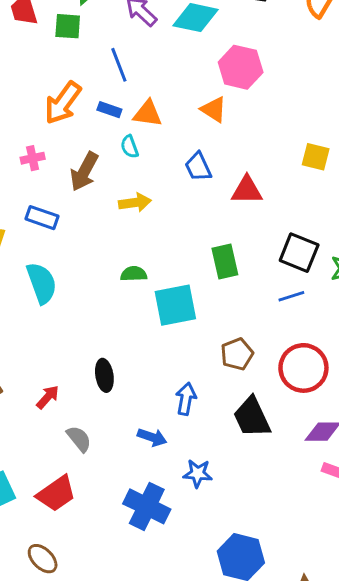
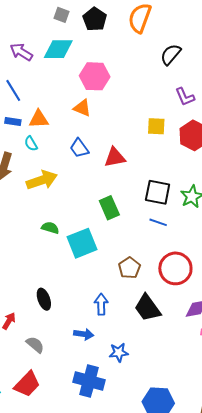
yellow arrow: (135, 203) -> (42, 180), size x1.4
green semicircle: (134, 274) -> (50, 228), turned 30
blue line: (291, 296) -> (158, 222), turned 48

